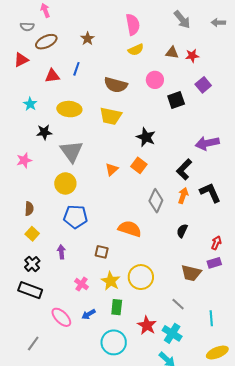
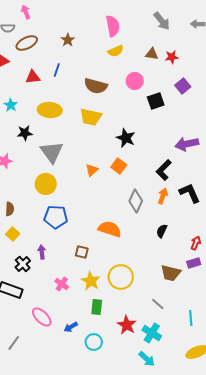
black cross: (32, 264) -> (23, 264), moved
blue arrow: (89, 314) -> (71, 327), moved
cyan circle: (114, 342) -> (94, 342), size x0.7

